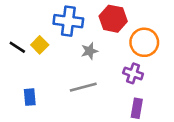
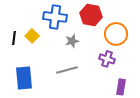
black line: (17, 47) -> (14, 38), turned 64
blue rectangle: (30, 97) -> (24, 78), size x1.6
purple rectangle: (137, 108) -> (121, 87), moved

